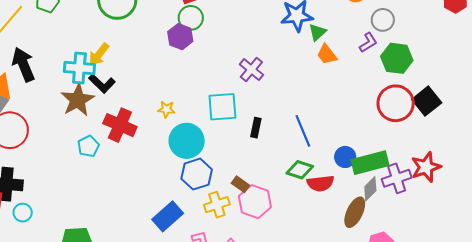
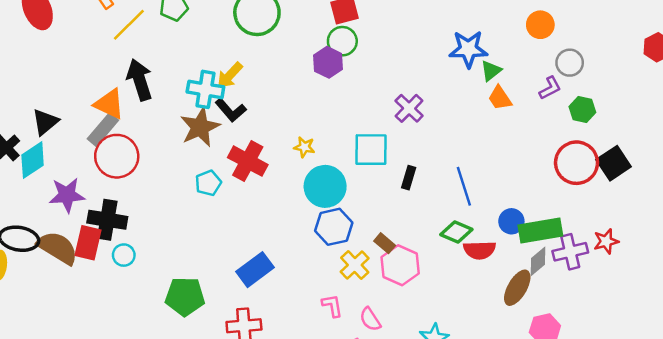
green hexagon: (397, 58) -> (582, 110), size x0.7
red star: (426, 167) -> (606, 241), size x0.7
yellow cross: (217, 205) -> (355, 265), turned -30
blue rectangle: (168, 216) -> (255, 270), moved

